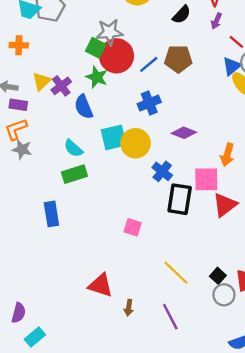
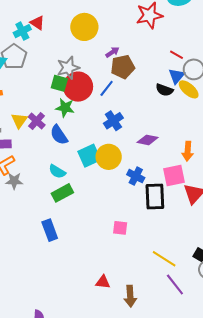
black semicircle: (182, 15) -> (164, 90), moved, turned 78
purple arrow: (216, 21) -> (112, 52), moved, turned -136
brown pentagon: (178, 59) -> (123, 67), moved
red triangle: (101, 285) -> (103, 282), size x0.7
brown arrow: (129, 308) -> (130, 296), size x1.5
purple line: (170, 317) -> (175, 284), moved

